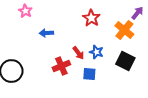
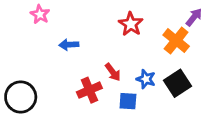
blue star: (96, 52) -> (146, 79), moved
black square: (125, 61) -> (177, 83), turned 30

